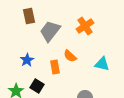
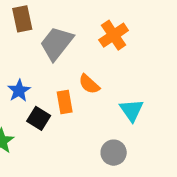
cyan triangle: (102, 64) -> (132, 110), moved, turned 42
black square: (37, 86) -> (39, 118), moved

